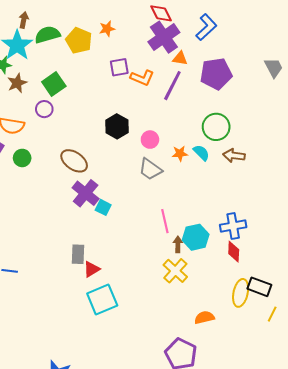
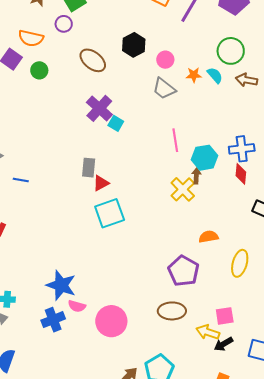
brown ellipse: (74, 161) -> (93, 60), moved
brown arrow: (178, 244) -> (196, 176), moved
yellow ellipse: (241, 293) -> (240, 263), moved

